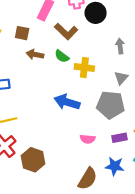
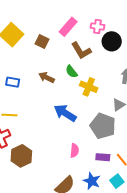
brown arrow: (35, 54) -> (47, 77), moved
pink semicircle: (88, 139) -> (74, 151), turned -104

